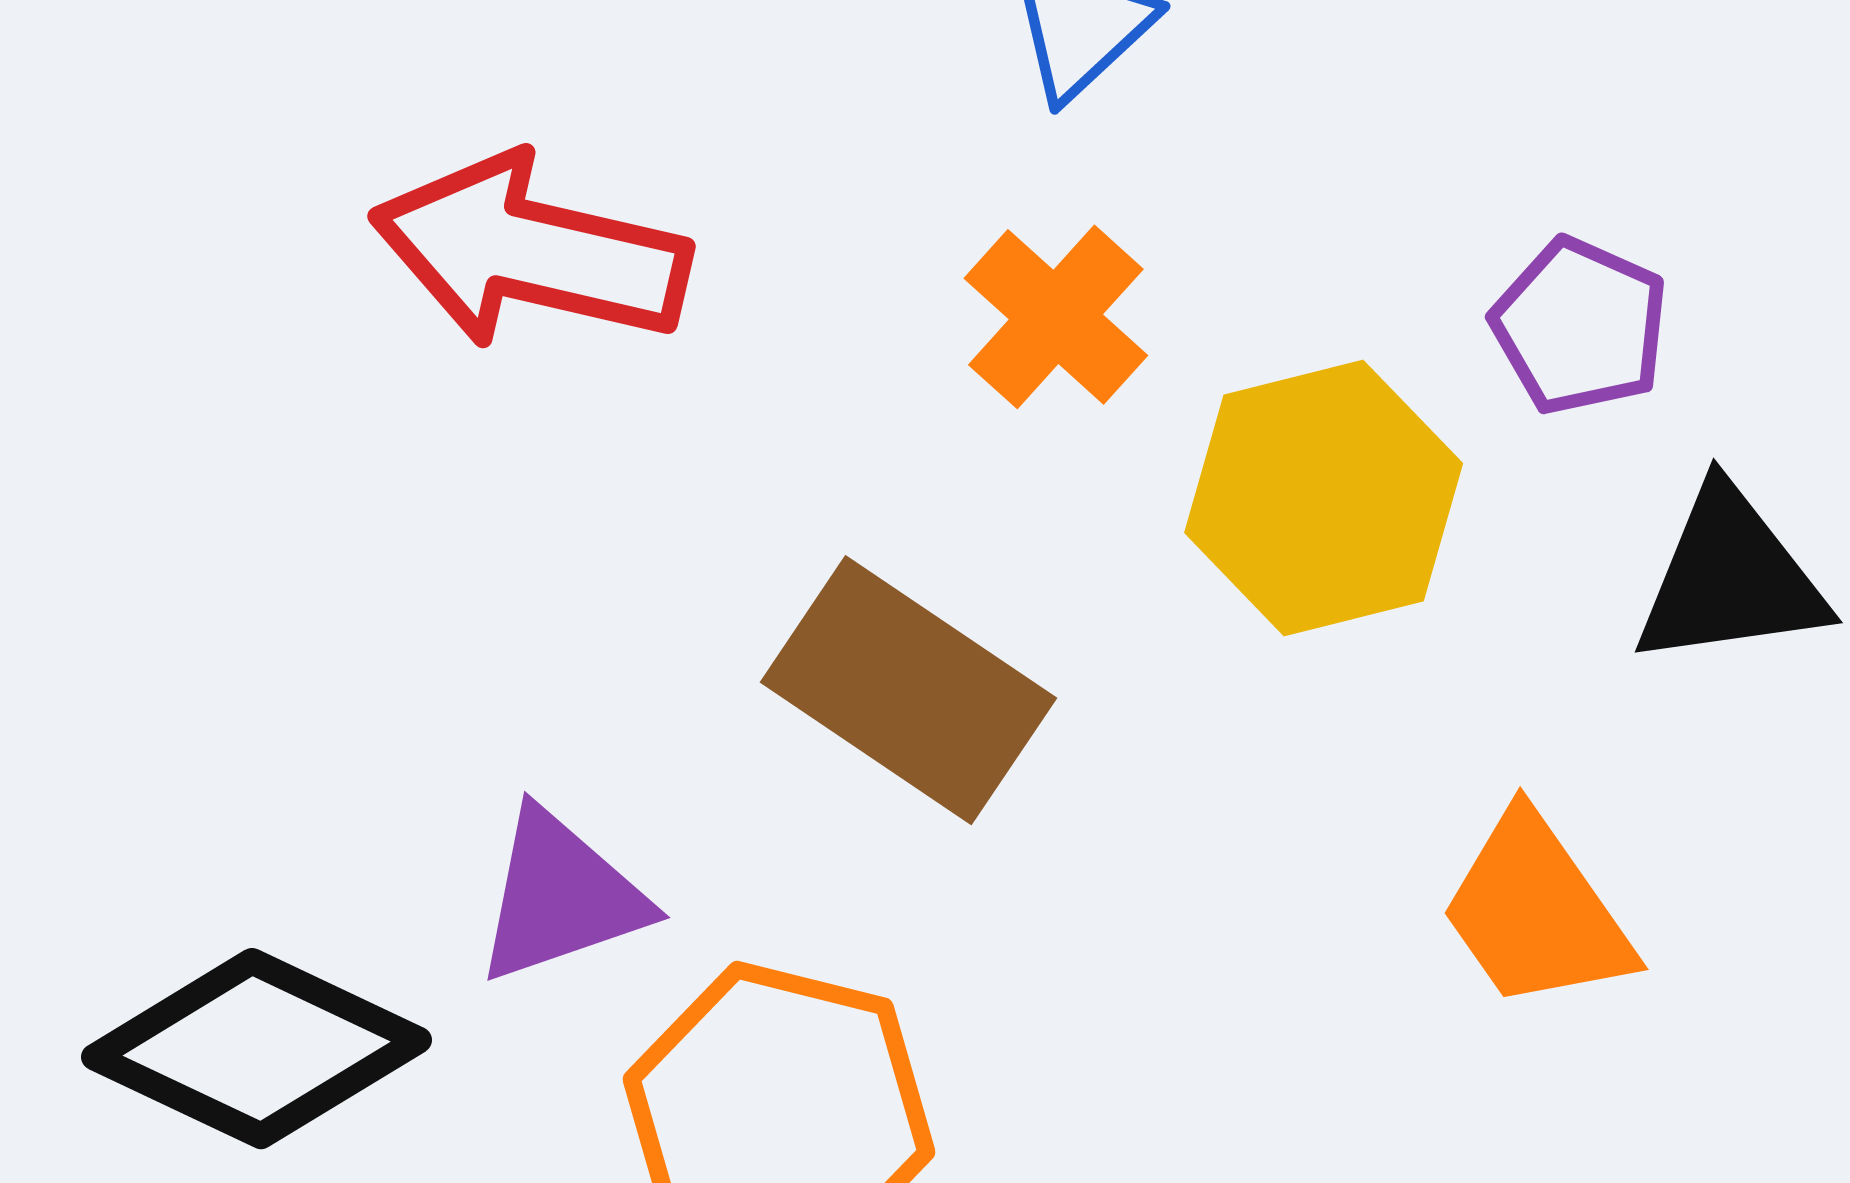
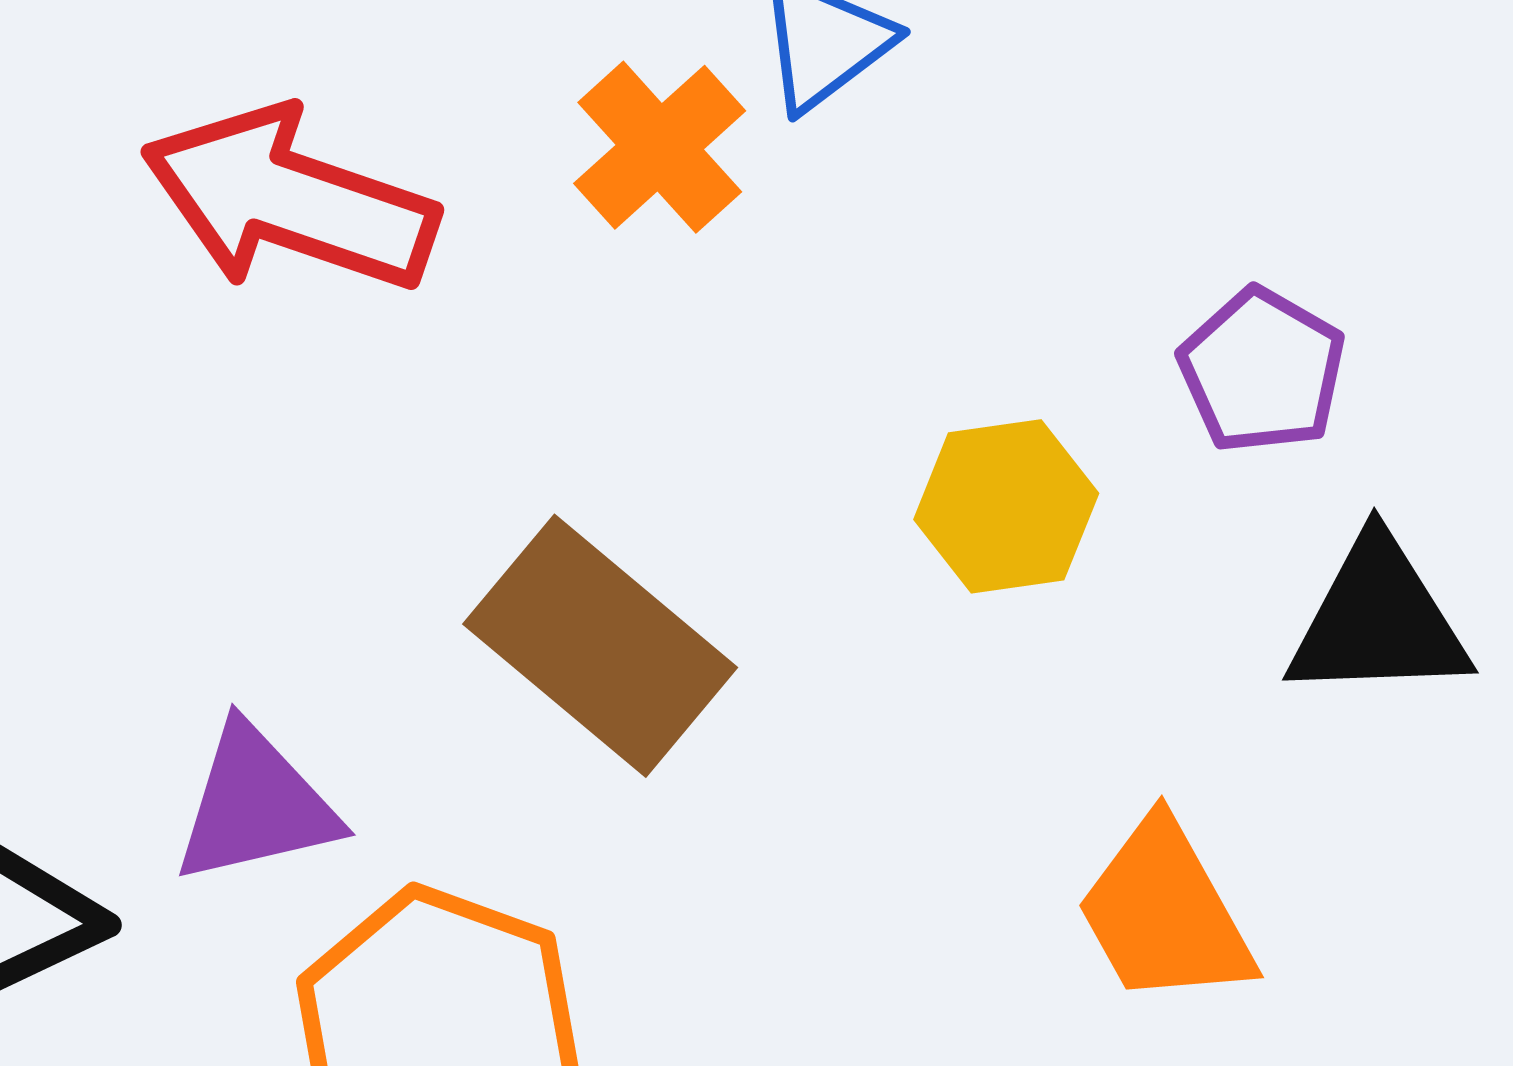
orange cross: (1056, 317) -> (660, 147), moved
yellow hexagon: (1324, 498) -> (1006, 506), size x0.7

